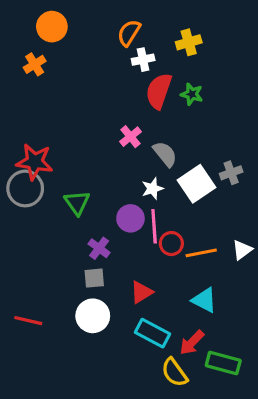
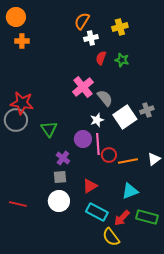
orange circle: (52, 27) -> (16, 17), moved
orange cross: (35, 64) -> (22, 41), turned 32
red semicircle: (159, 91) -> (101, 58), size x0.6
pink cross: (130, 137) -> (83, 87), size x1.5
cyan triangle: (204, 300) -> (130, 191), turned -48
green rectangle: (223, 363) -> (147, 217), moved

